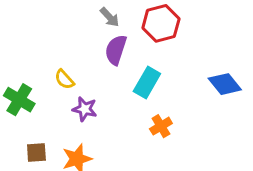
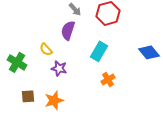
purple semicircle: (116, 50) -> (68, 30), moved

